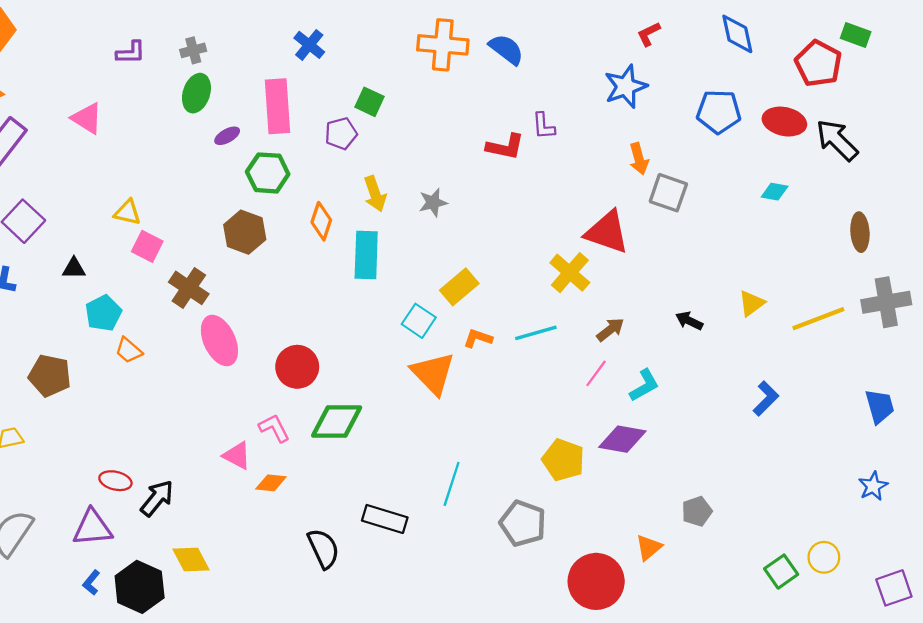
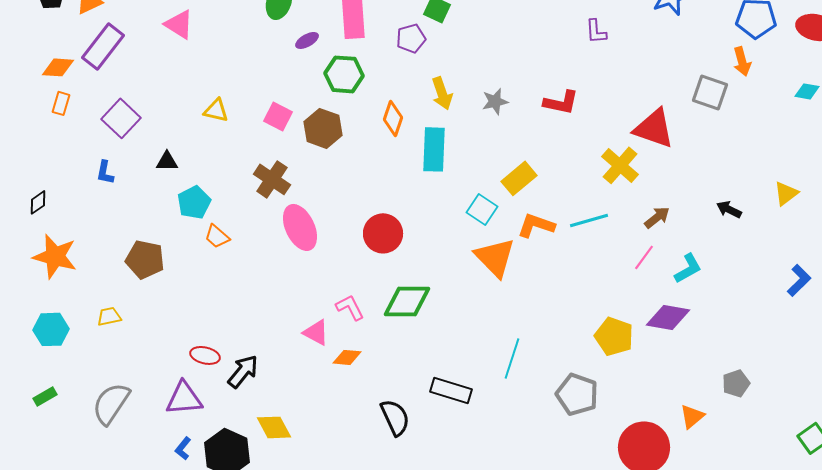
red L-shape: (505, 147) -> (561, 102), moved
orange arrow: (639, 159) -> (742, 61), moved
pink square: (147, 246) -> (278, 116), moved
orange L-shape: (478, 338) -> (536, 225), size x1.4
red circle: (297, 367) -> (383, 233), moved

